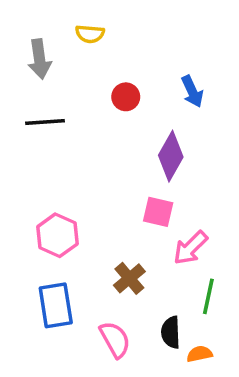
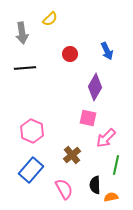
yellow semicircle: (90, 34) -> (50, 19), turned -49
blue rectangle: (56, 305) -> (31, 170), turned 50

